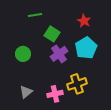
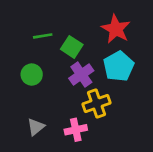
green line: (35, 15) -> (43, 36), moved
red star: (84, 21) -> (116, 29), size x1.5
yellow cross: (77, 84) -> (97, 103), moved

